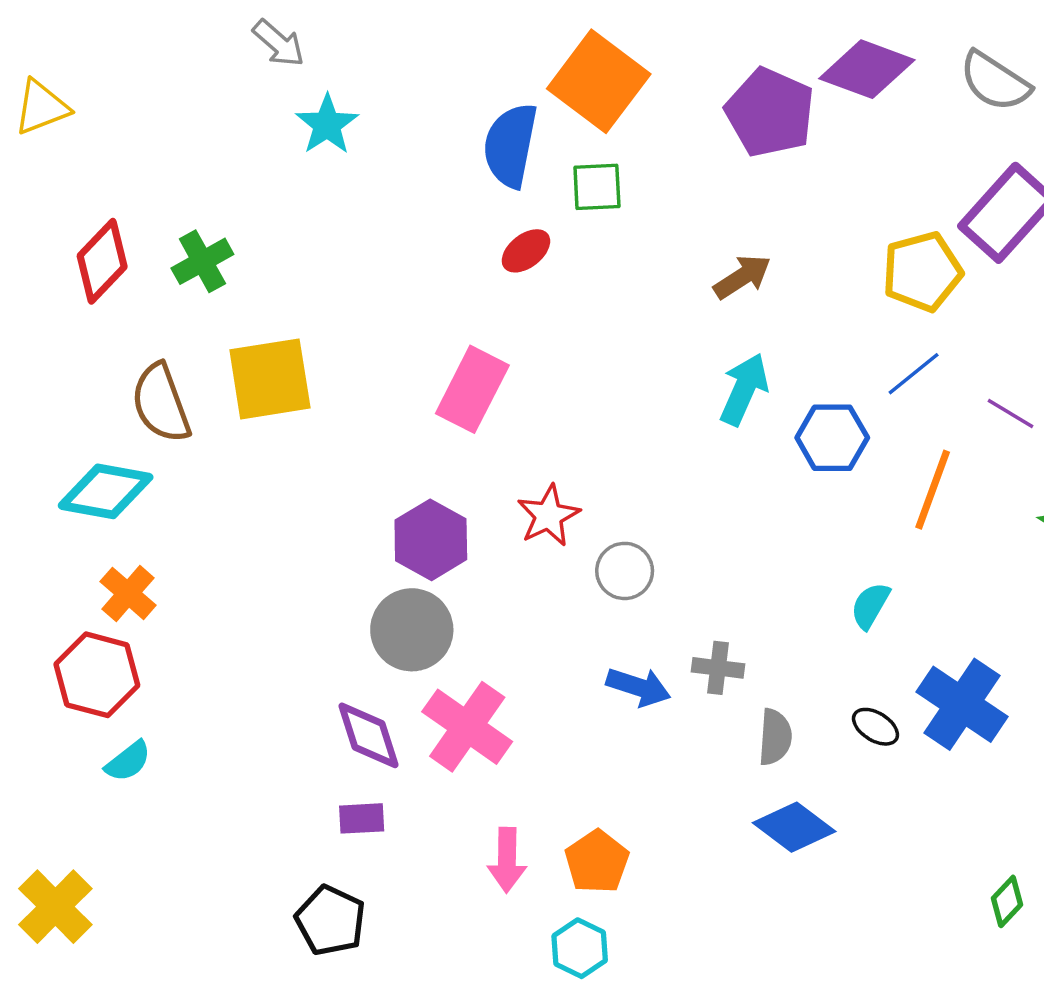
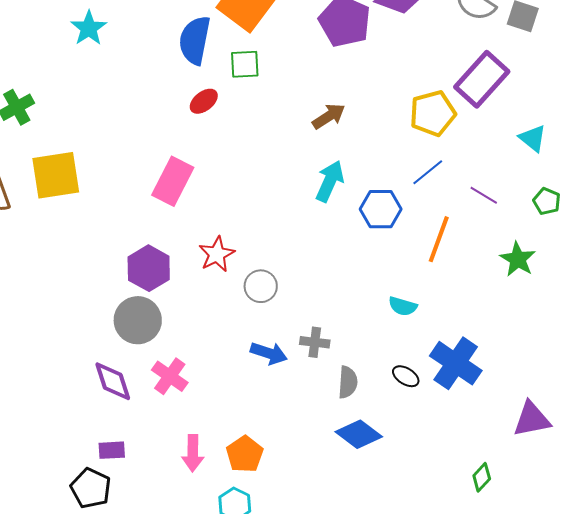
cyan semicircle: (870, 606) -> (403, 306), turned -104
pink cross: (467, 727) -> (170, 376), size x0.7
purple rectangle: (362, 818) -> (112, 450), moved

